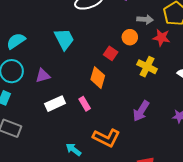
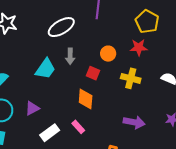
gray arrow: (145, 19) -> (70, 56), moved, turned 98
cyan trapezoid: (64, 39) -> (45, 69), turned 75
purple arrow: (141, 111) -> (134, 122), turned -100

